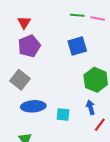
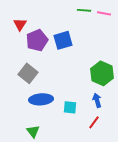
red triangle: (24, 22) -> (20, 24), moved
blue square: (77, 46) -> (63, 40), moved
red line: (100, 125) -> (94, 122), moved

